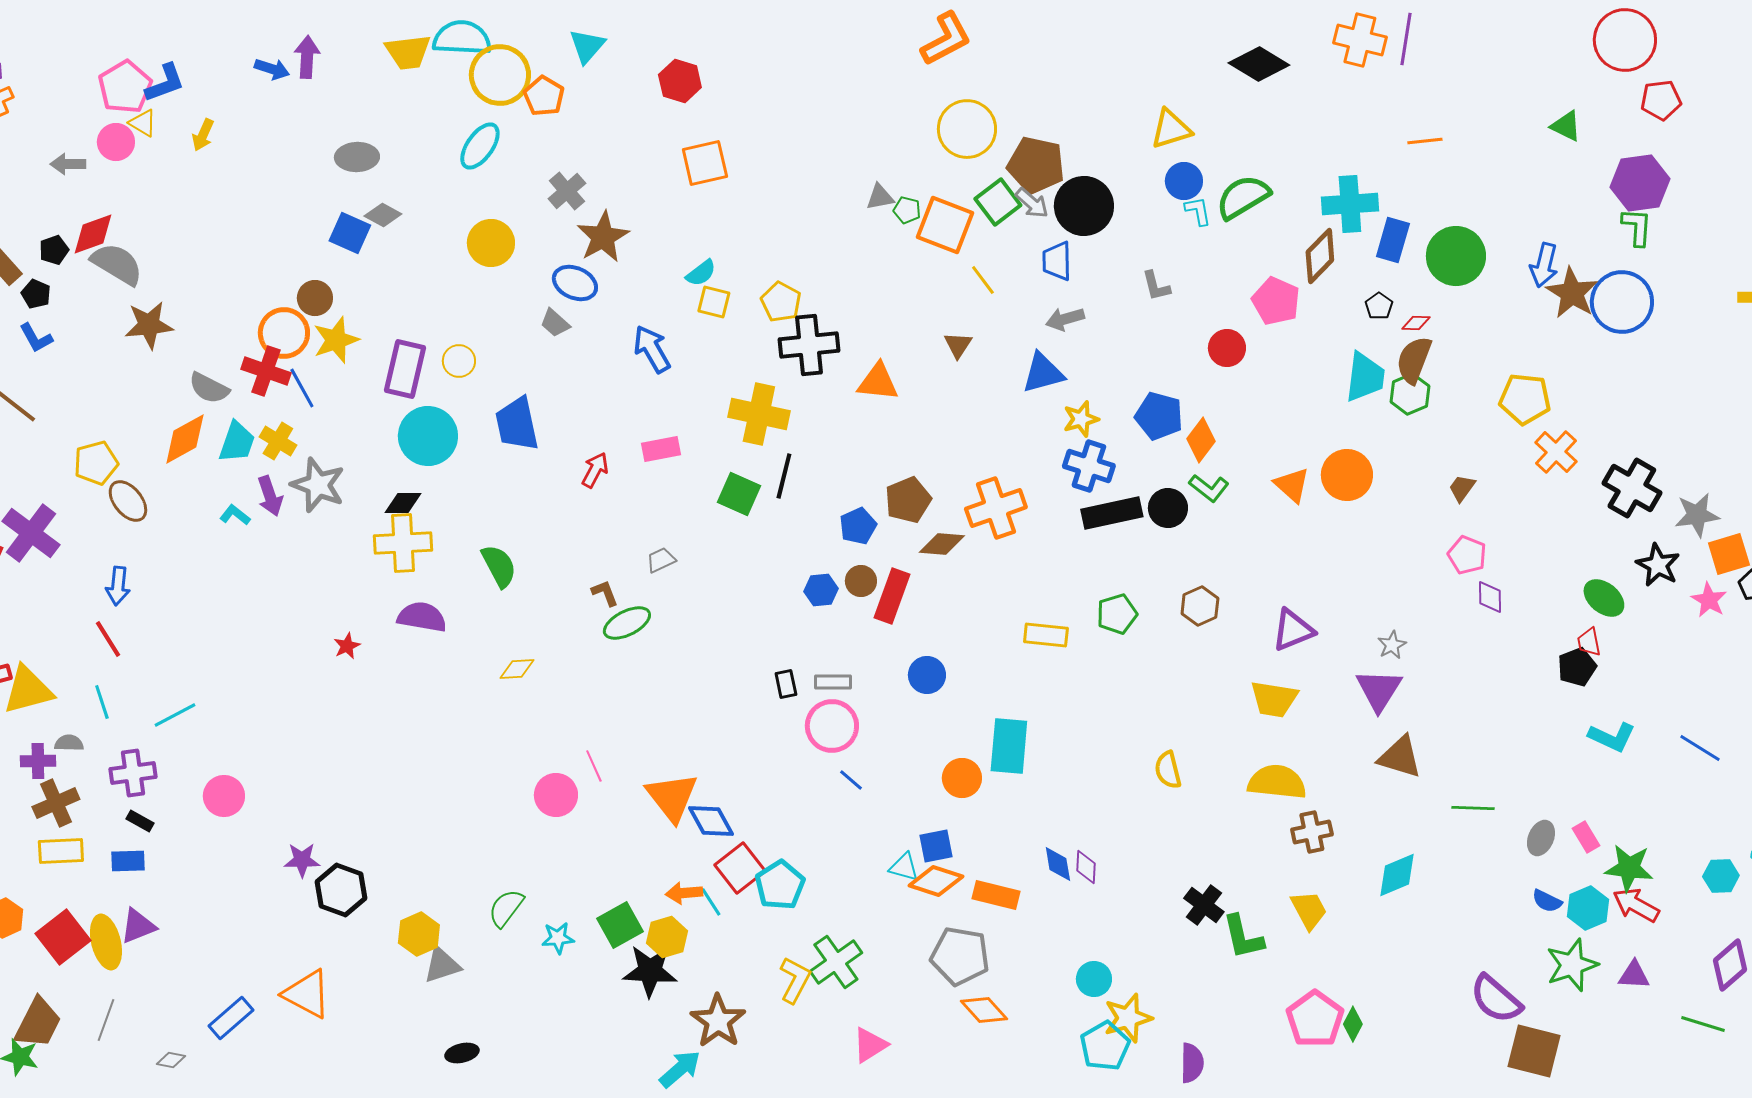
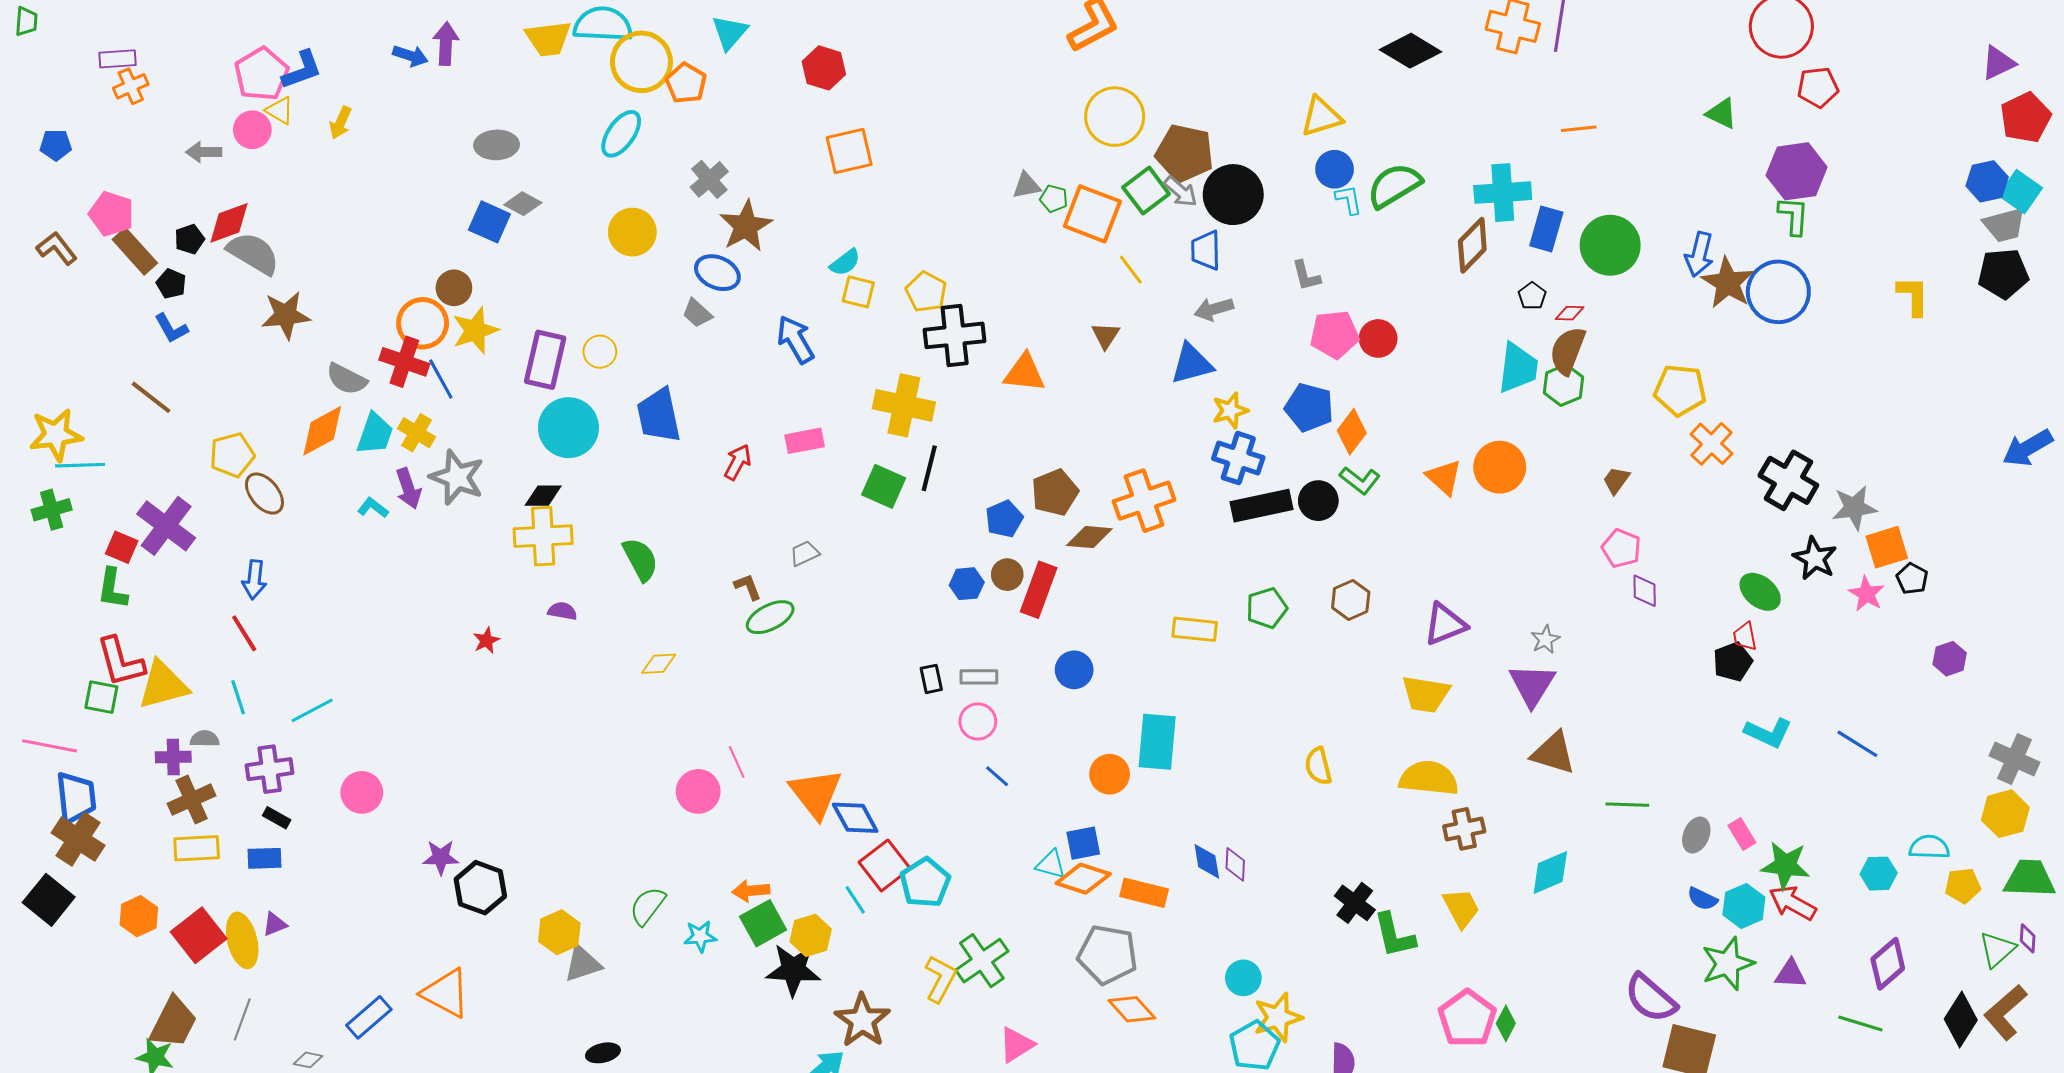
pink pentagon: (1276, 301) -> (1335, 334), moved, turned -30
purple semicircle: (422, 617) -> (562, 611), size x0.6
pink circle: (832, 726) -> (978, 722), size x0.7
orange arrow: (684, 893) -> (751, 891), moved
purple triangle: (138, 926) -> (275, 924), size x0.7

